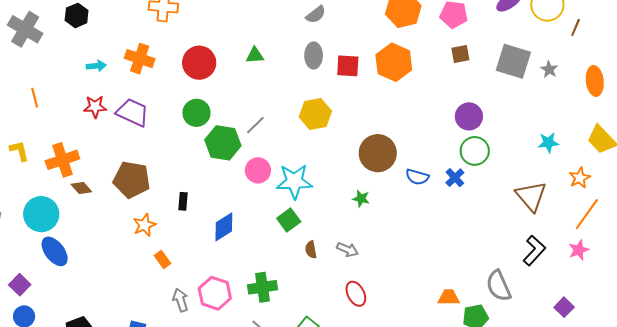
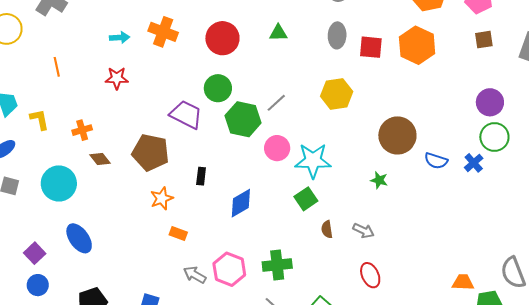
purple trapezoid: (133, 112) -> (186, 115), moved
orange cross: (62, 160) -> (82, 130), size x0.6
blue ellipse: (55, 251) -> (79, 238), moved
orange rectangle: (162, 260) -> (178, 234), turned -36
gray arrow: (180, 300) -> (195, 275), turned -45

